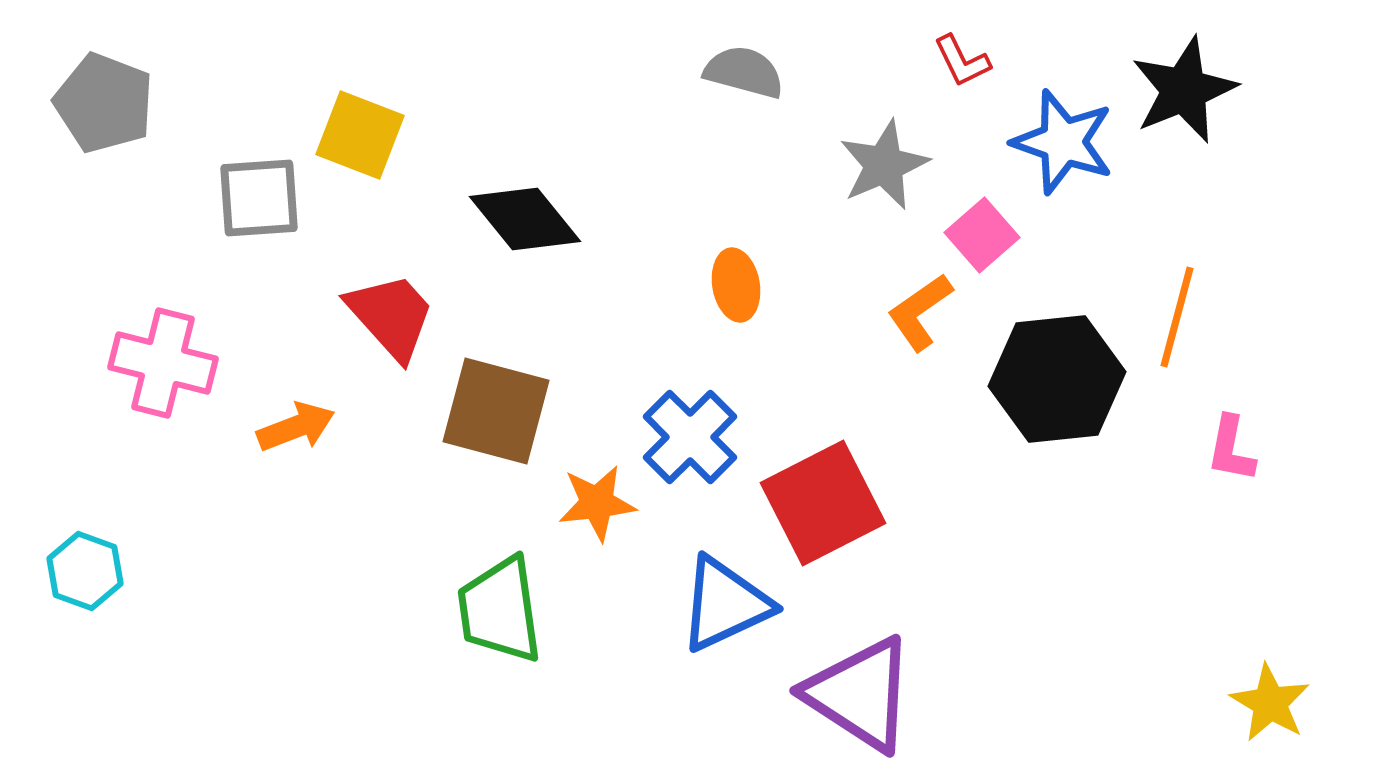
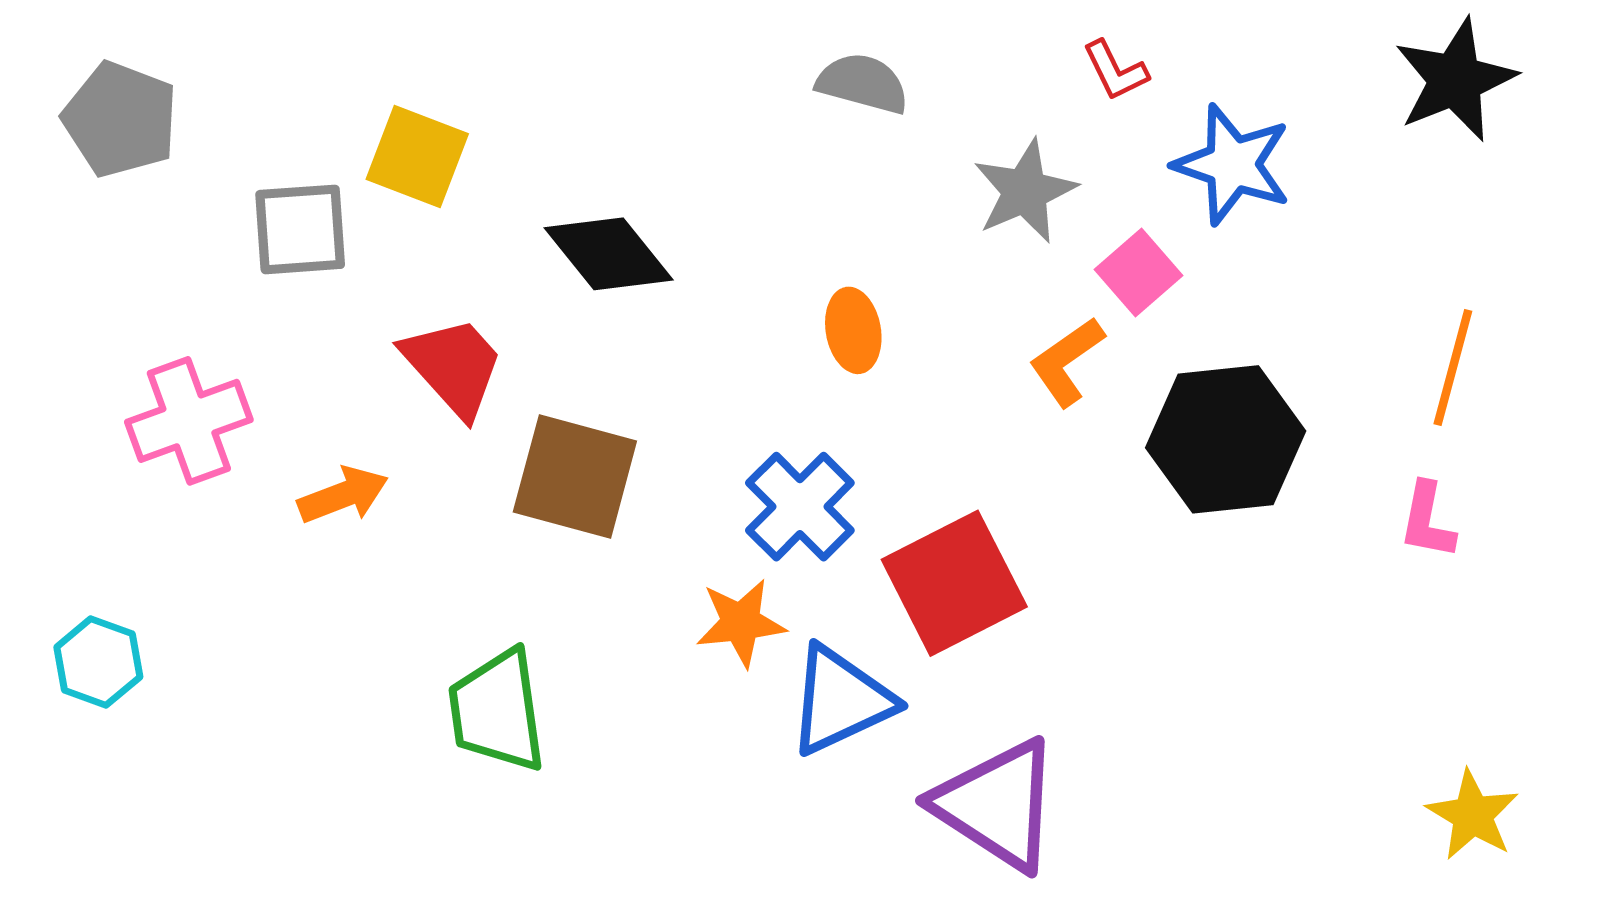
black star: (1184, 90) -> (1455, 80), moved
orange line: (1177, 317) -> (1453, 368), moved
pink cross: (163, 363) -> (189, 421), turned -34
orange star: (597, 503) -> (741, 623), moved
green trapezoid: (500, 610) -> (497, 711), moved

